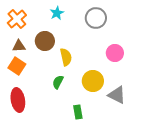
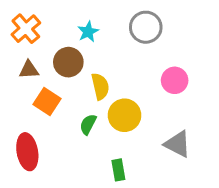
cyan star: (57, 13) -> (88, 32), moved
orange square: (17, 66) -> (47, 102), moved
yellow circle: (93, 81) -> (125, 115), moved

